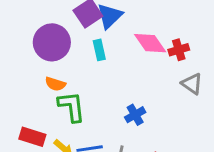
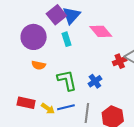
red cross: (179, 50) -> (120, 61), moved
green L-shape: (72, 107) -> (67, 80), moved

